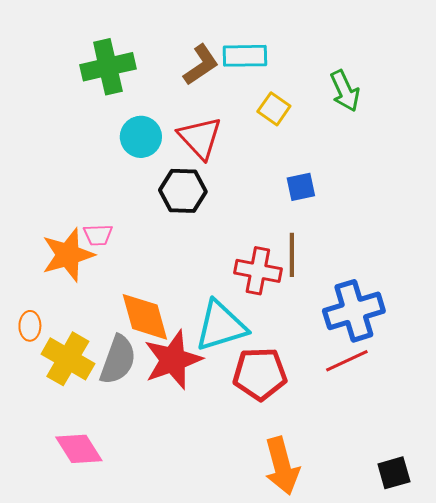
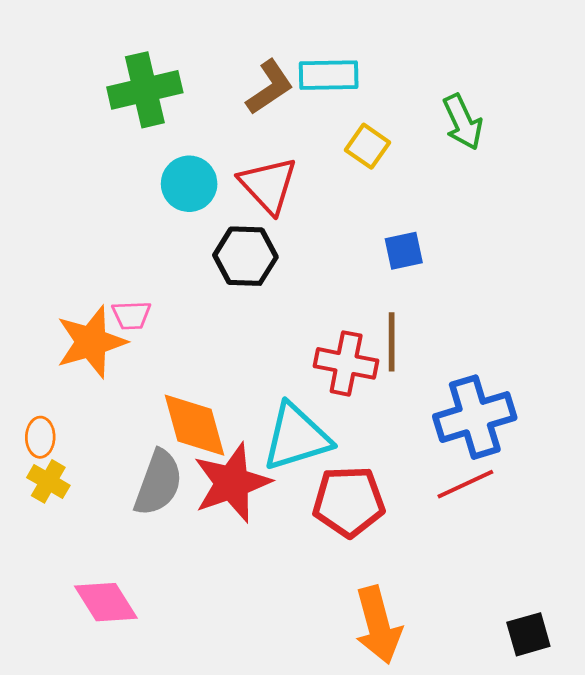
yellow cross: (68, 359) -> (48, 481), moved, size x0.6

